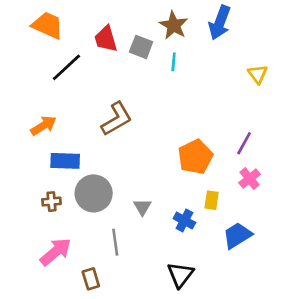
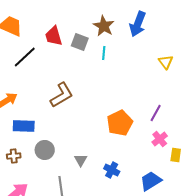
gray circle: (94, 193) -> (45, 150), size x0.7
yellow rectangle: (212, 200) -> (176, 155), moved

